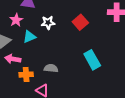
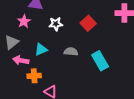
cyan triangle: (29, 37) -> (41, 49), moved
gray semicircle: (51, 68) -> (71, 52), moved

